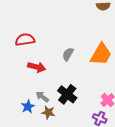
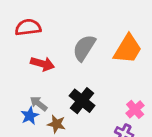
gray semicircle: (68, 54) -> (84, 48), size x1.5
gray arrow: (42, 97) -> (39, 104), moved

